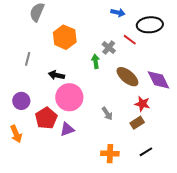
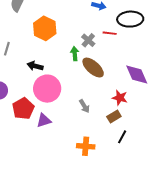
red line: (130, 40) -> (110, 33), turned -32
brown ellipse: (127, 77) -> (93, 68), moved
black line: (146, 152) -> (122, 137), moved, turned -32

